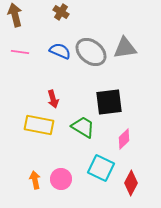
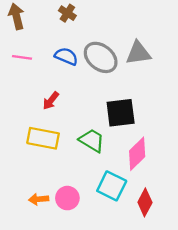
red arrow: (53, 99) -> (51, 101), moved, turned 54
pink diamond: (124, 139) -> (137, 154), size x1.4
orange arrow: (35, 180) -> (39, 199), turned -84

